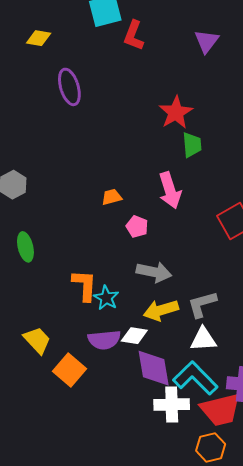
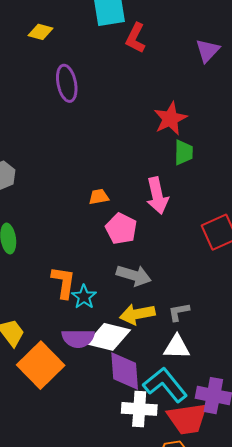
pink pentagon: (137, 227) -> (121, 229), size x1.4
gray L-shape: (202, 304) -> (179, 312), size x0.7
white diamond: (134, 336) -> (108, 337), size x1.6
orange square: (69, 370) -> (41, 365), size x1.4

